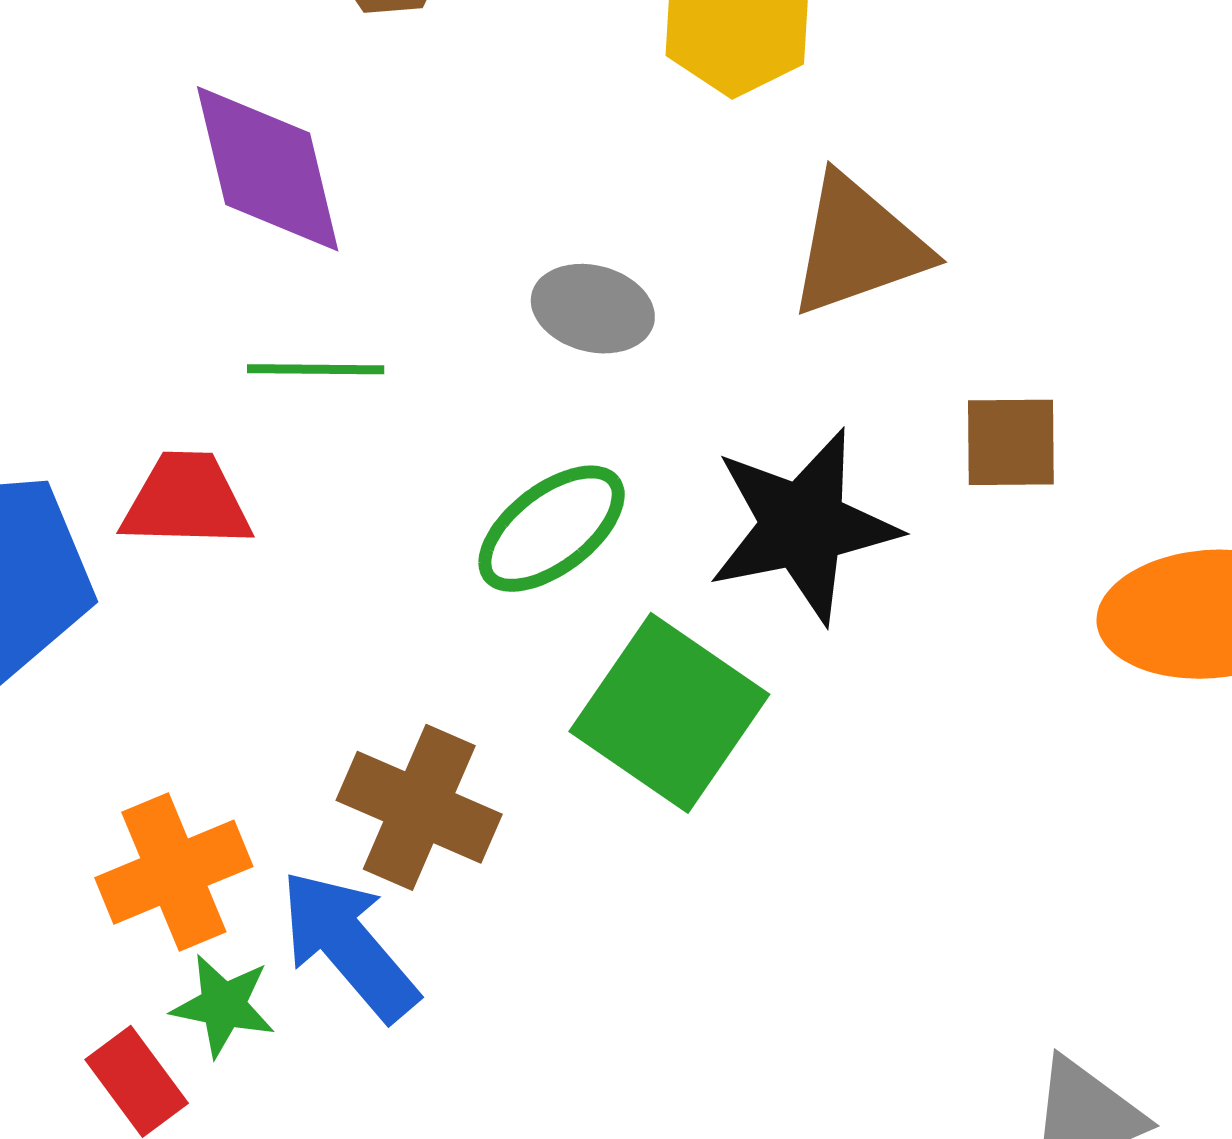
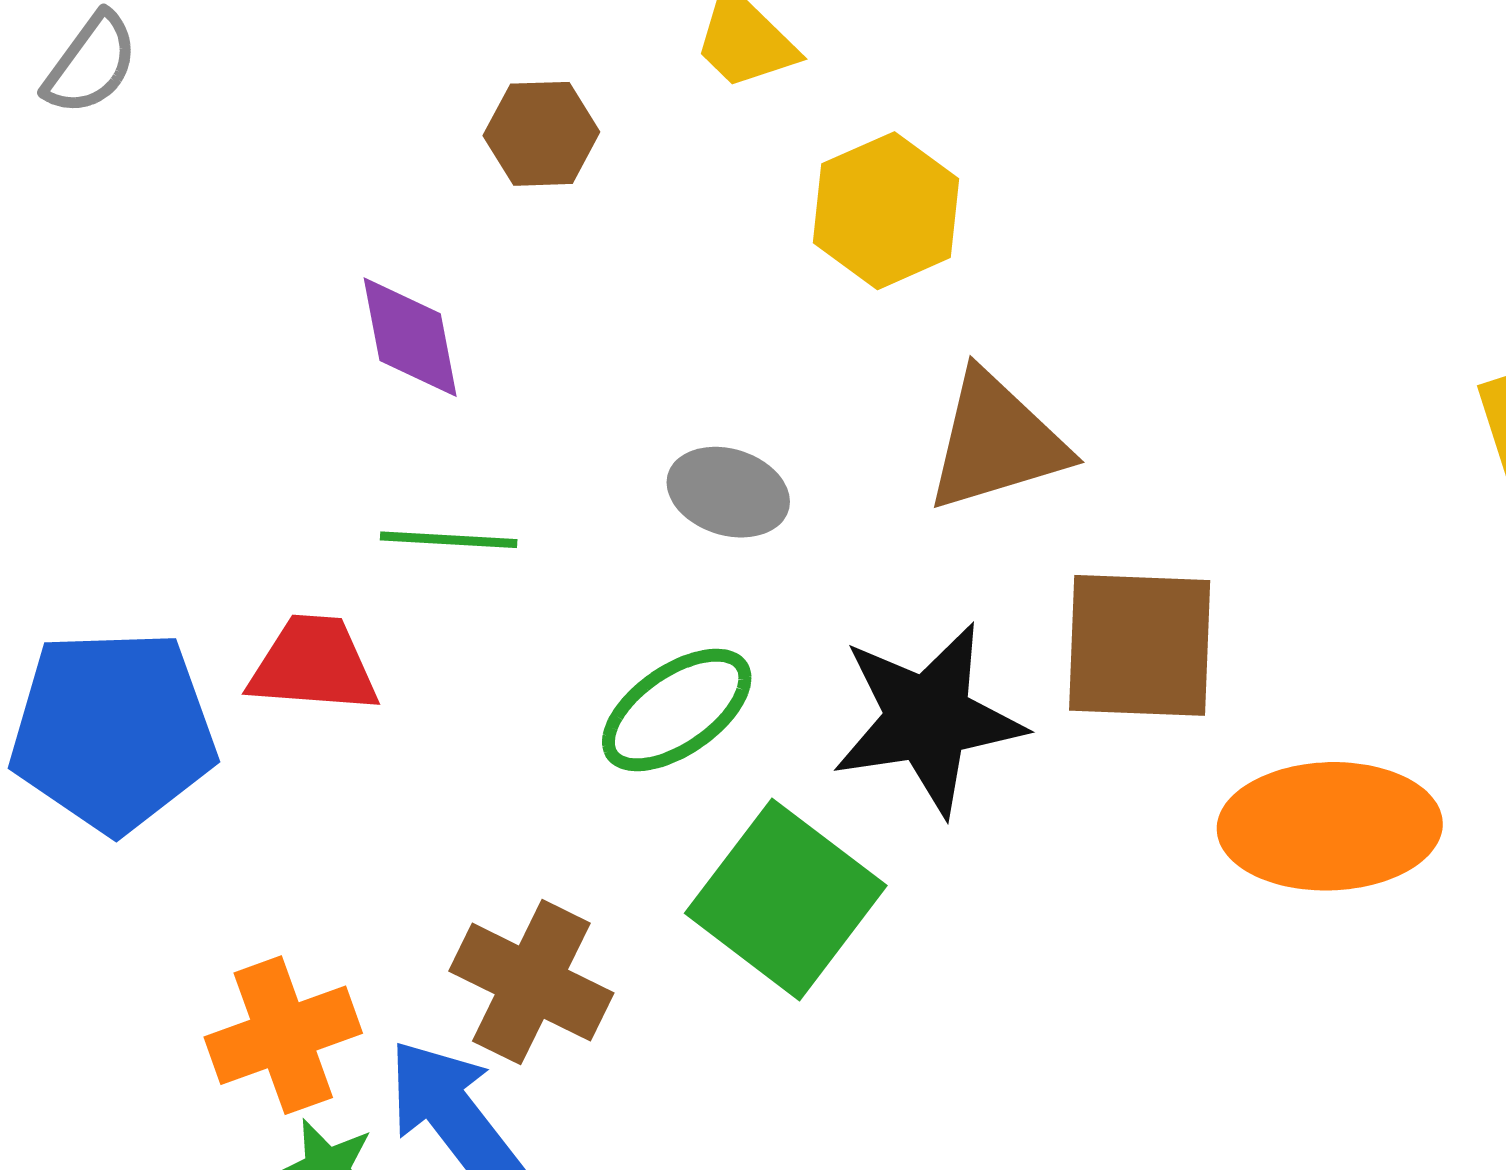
purple diamond: (268, 169) -> (410, 337), size x0.7
brown square: (1011, 442) -> (1140, 645), size x1.6

